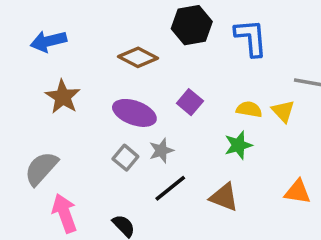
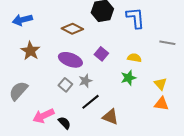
yellow triangle: (283, 111) -> (160, 84), moved
brown triangle: (224, 197) -> (110, 117), moved
pink arrow: (65, 213) -> (43, 116), moved, turned -95

